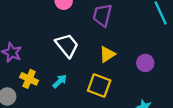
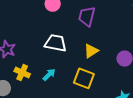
white trapezoid: (67, 45) -> (56, 43), turned -40

